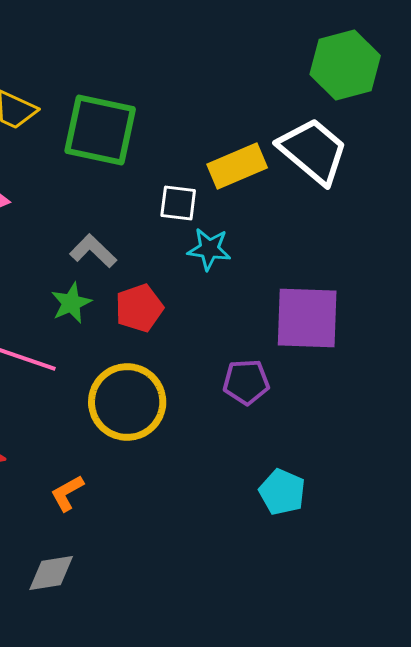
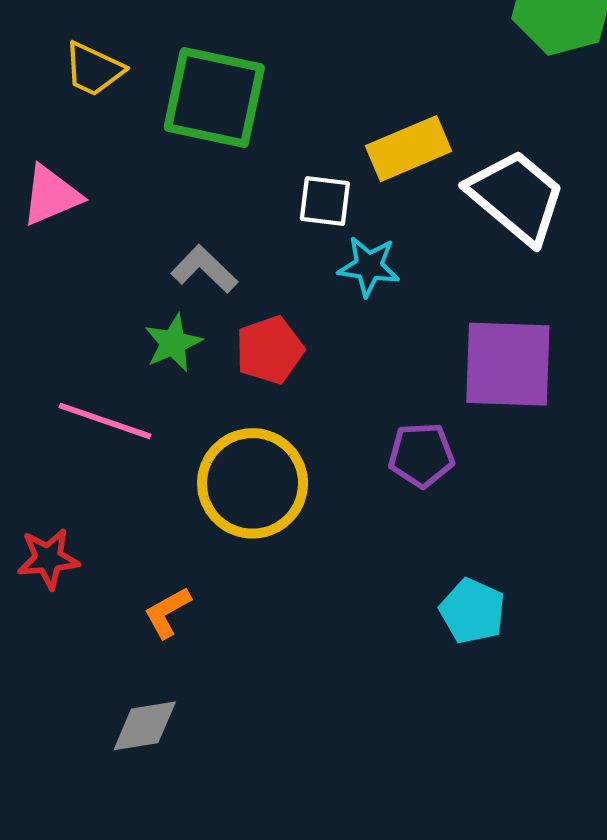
white trapezoid: (313, 151) -> (516, 197), moved

